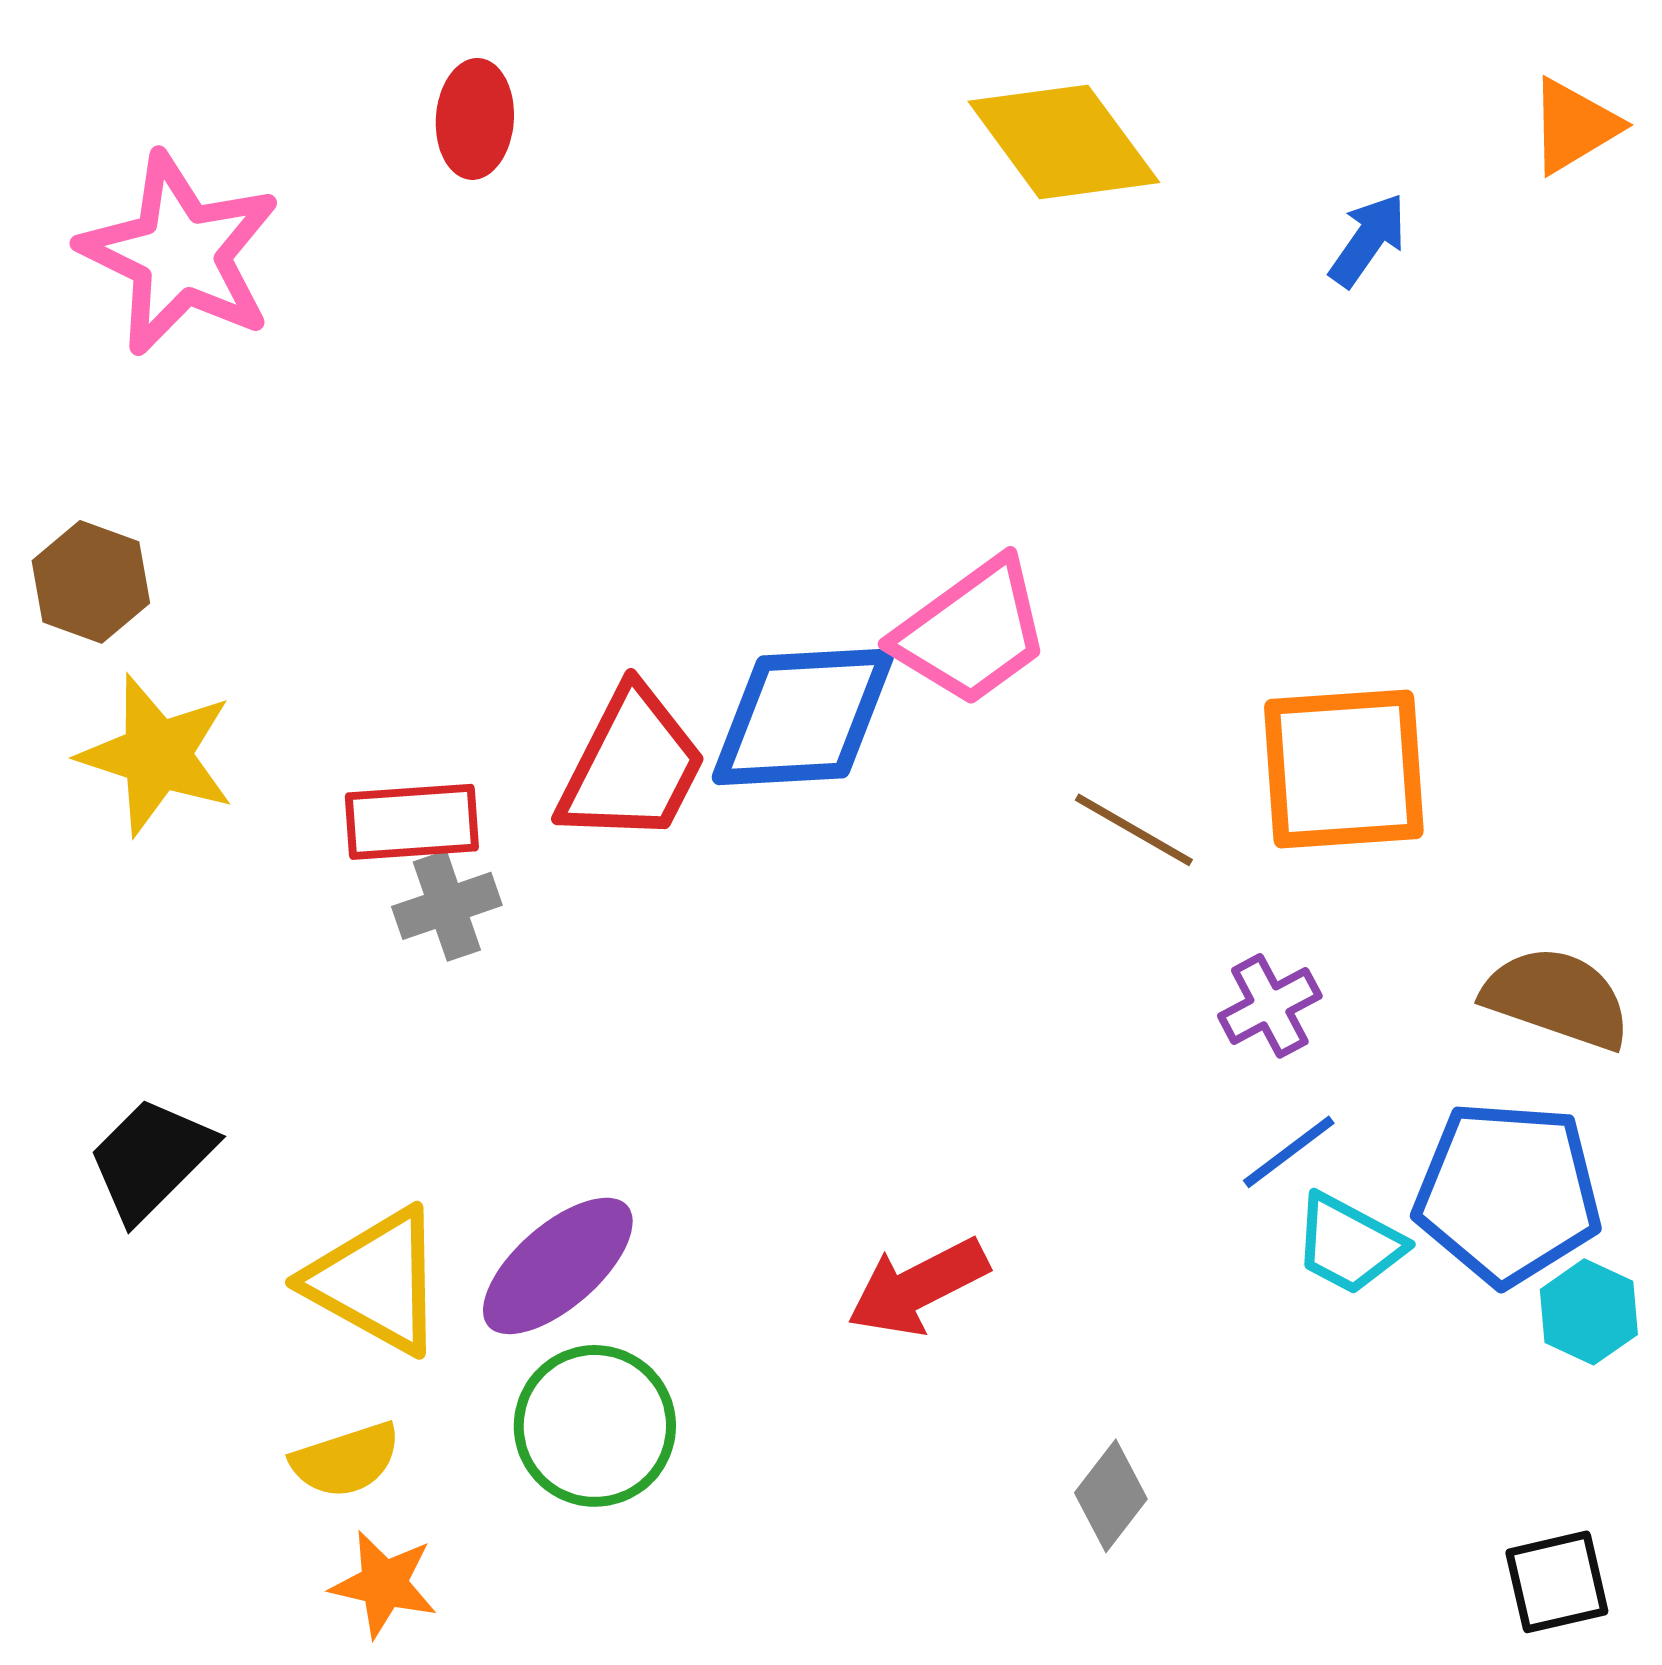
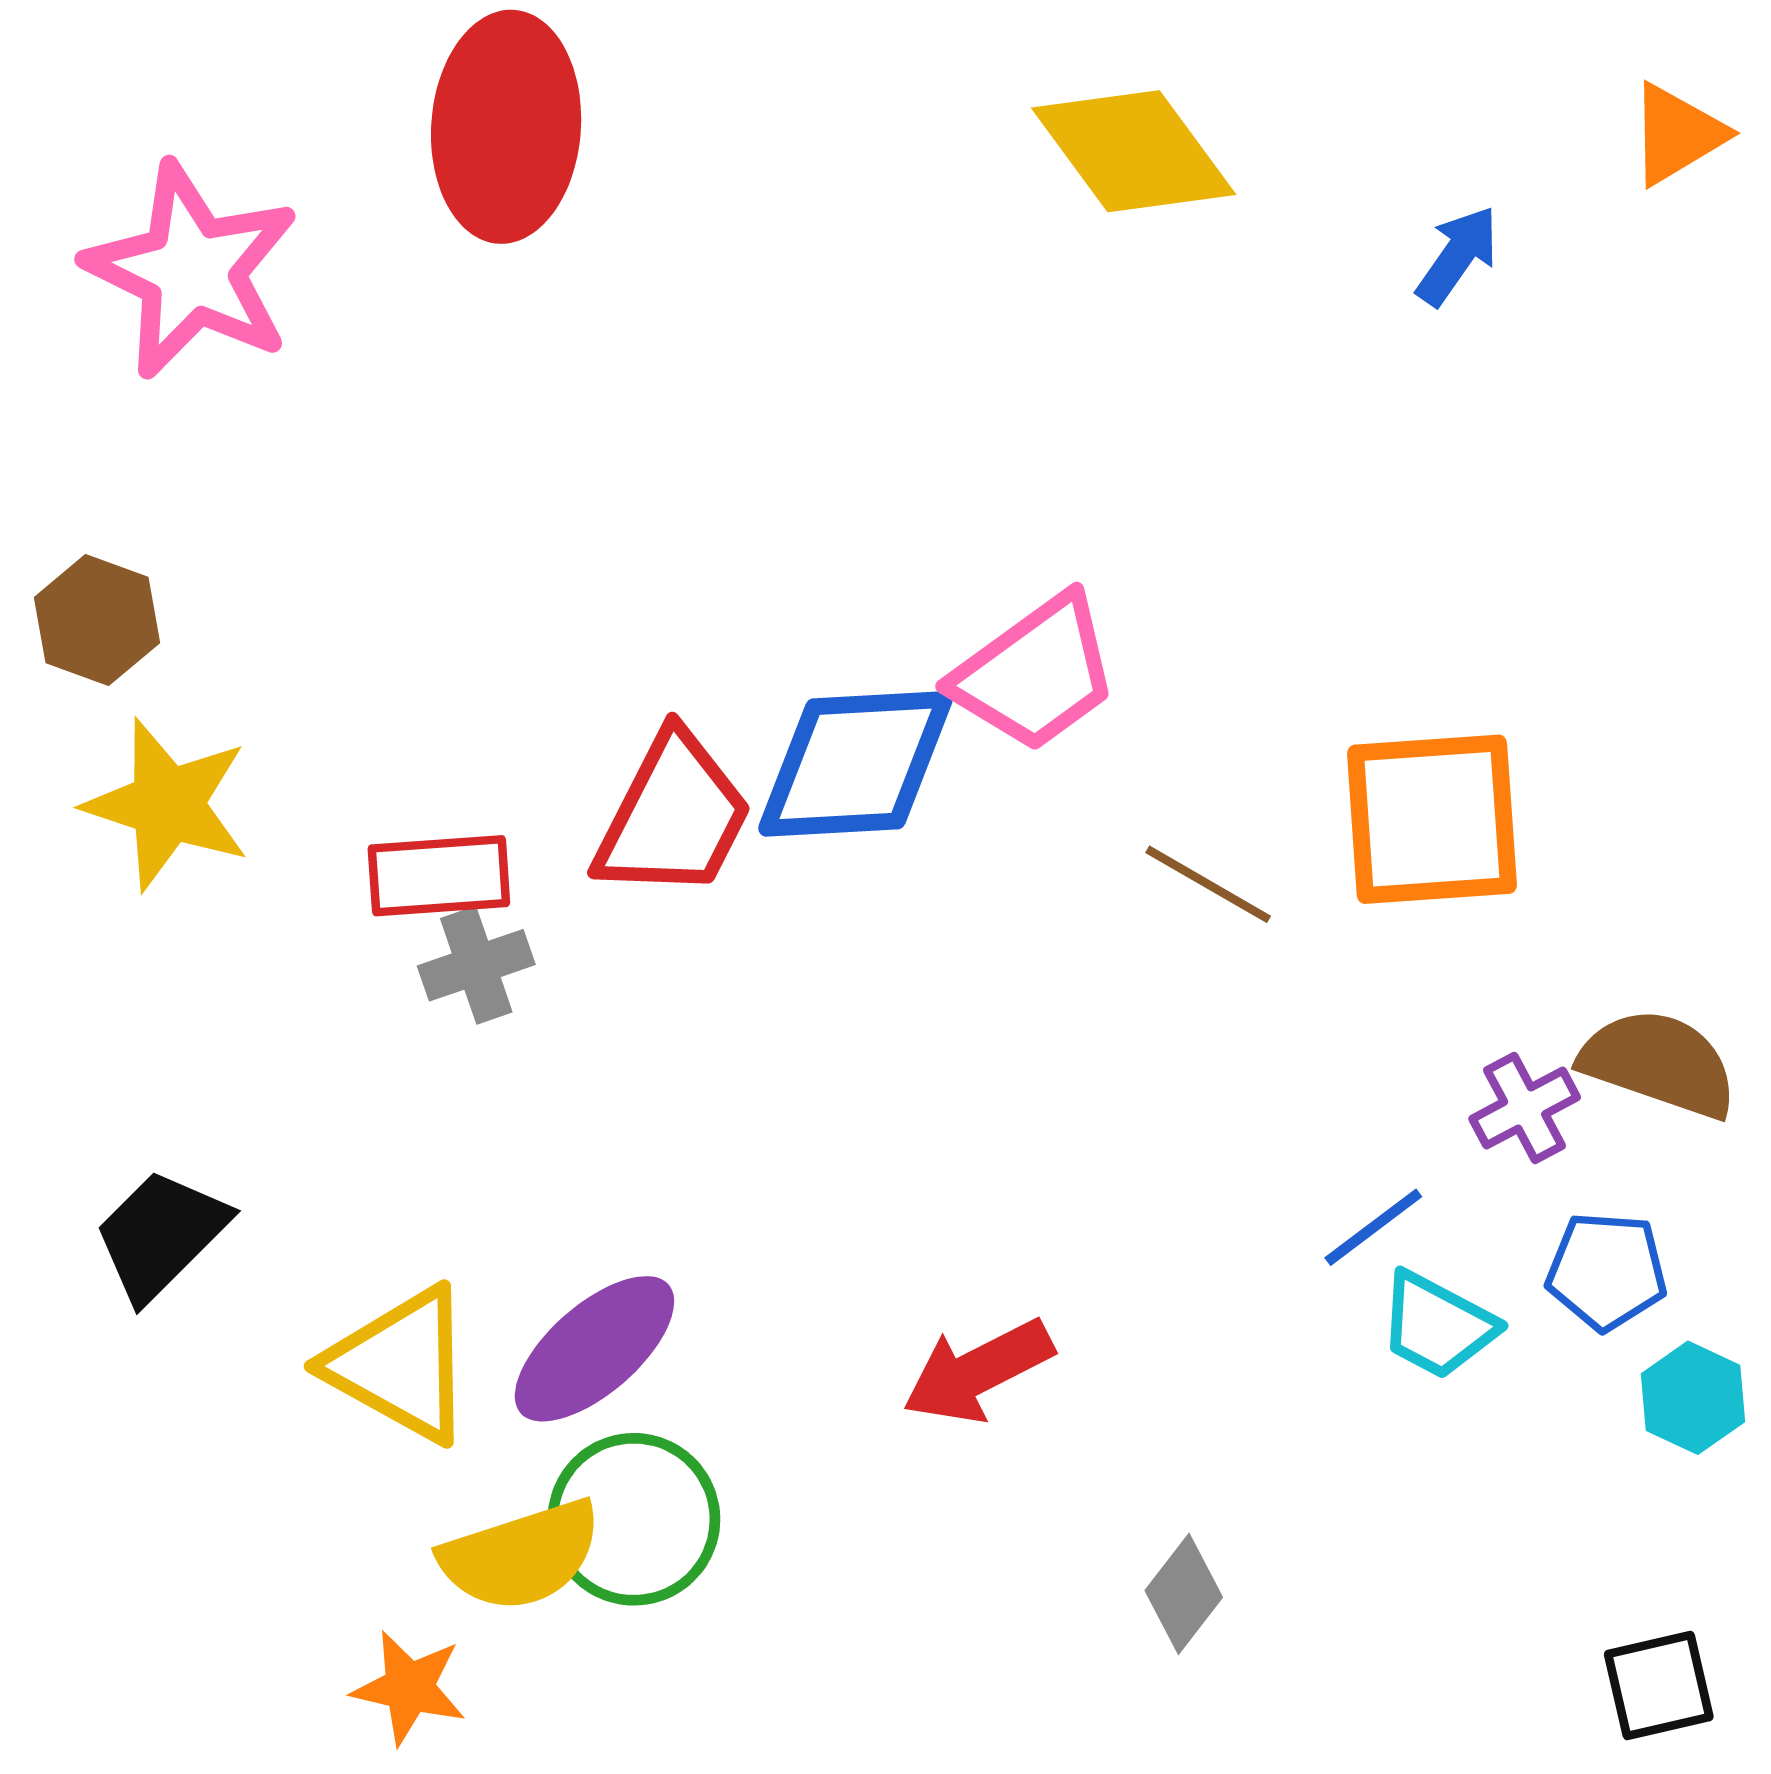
red ellipse: (475, 119) -> (506, 127), size x1.8
purple cross: (1270, 1006) -> (1525, 1108), moved
blue pentagon: (1508, 1193) -> (1607, 1271), size x0.6
yellow semicircle: (346, 1460) -> (521, 1555), moved, size x1.4

